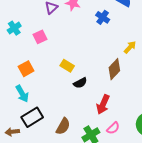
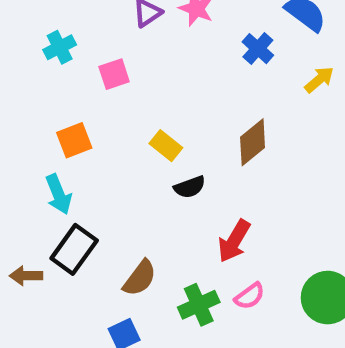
yellow arrow: (130, 47) -> (319, 80), moved
brown diamond: (114, 69) -> (253, 142), moved
black rectangle: (32, 117) -> (74, 249), turned -30

